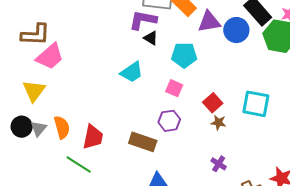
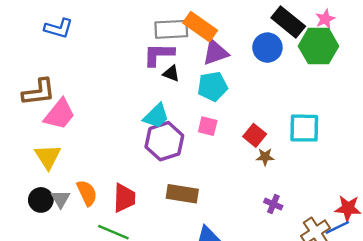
purple triangle: (209, 22) -> (215, 53), moved
purple hexagon: (169, 121) -> (164, 141), moved, size x1.5

